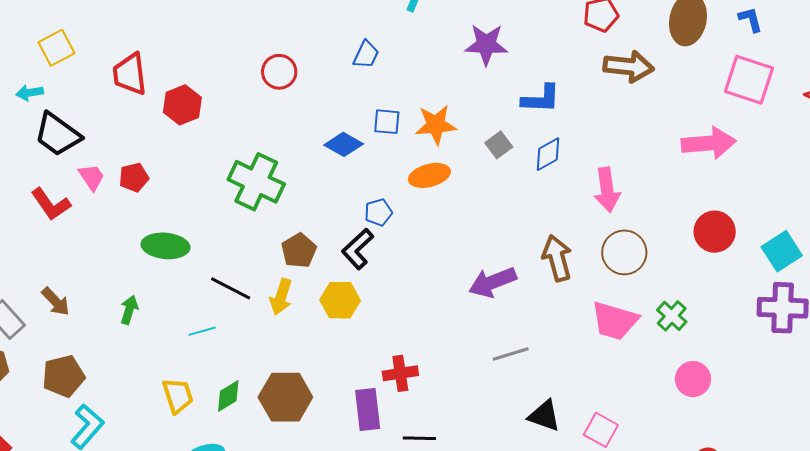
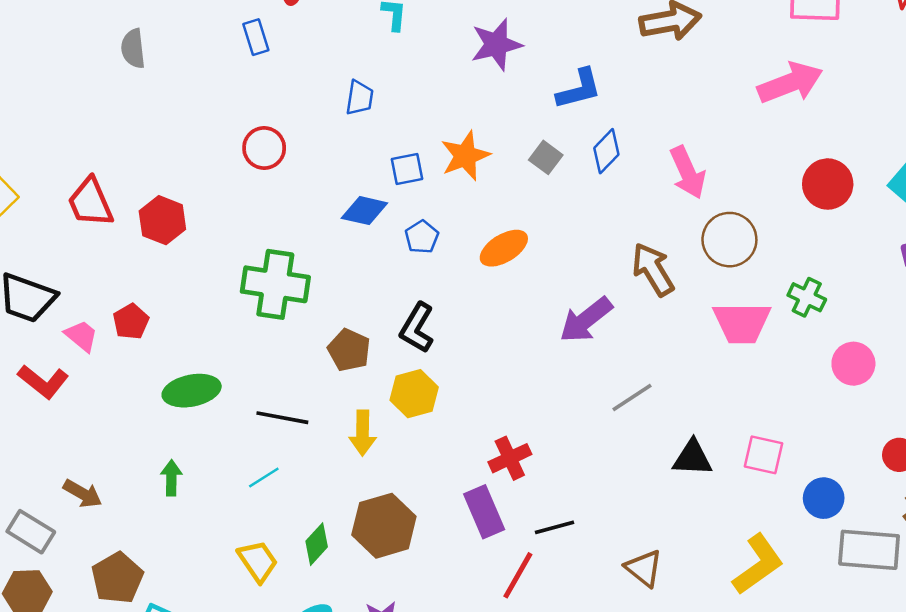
orange ellipse: (429, 175) -> (504, 248), moved
blue pentagon: (378, 212) -> (422, 237), moved
yellow arrow: (281, 297) -> (363, 433), moved

